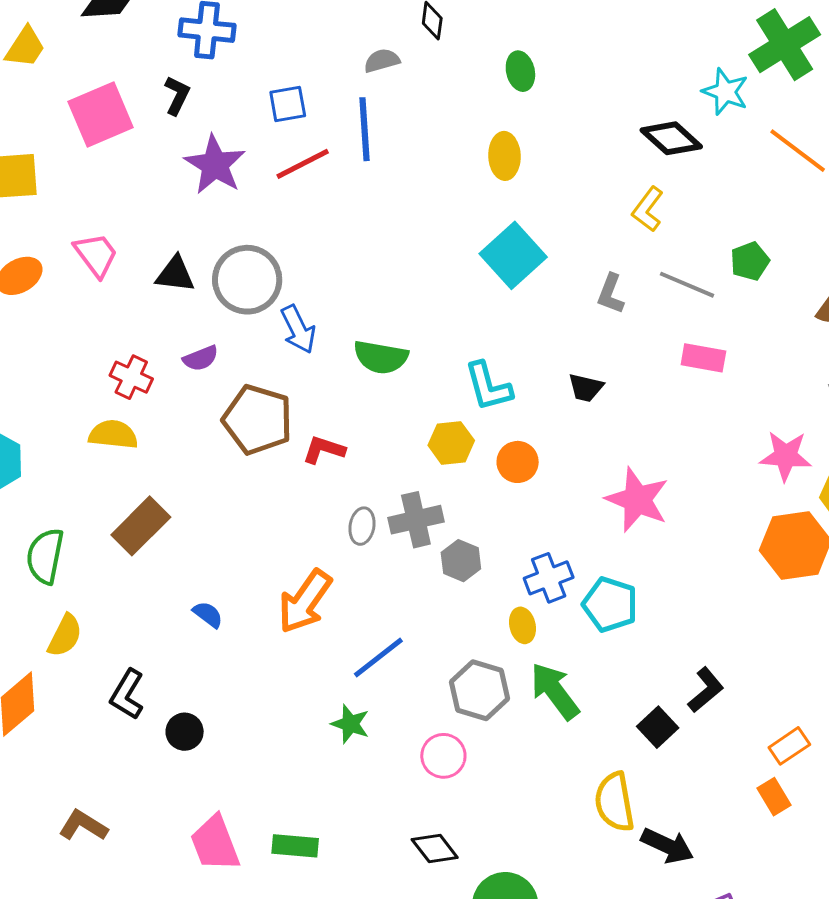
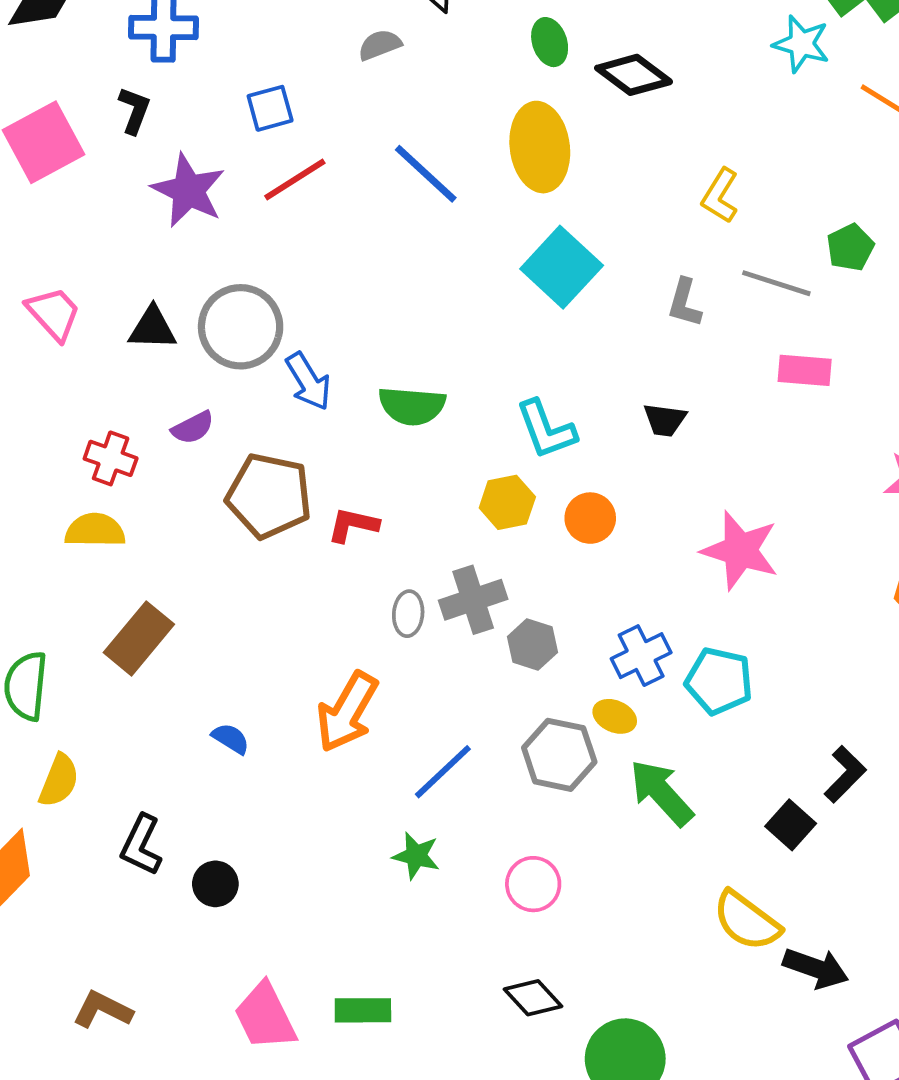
blue line: (365, 129) -> (426, 174), moved, turned -38
black diamond: (671, 138) -> (634, 75), moved
yellow ellipse: (504, 156) -> (540, 147), size x1.5
yellow ellipse: (522, 625) -> (615, 716), turned -48
gray hexagon: (479, 690) -> (559, 755), moved
yellow semicircle: (615, 802) -> (747, 921), turned -38

